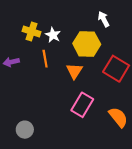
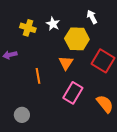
white star: (53, 35) -> (53, 24), moved
orange line: (45, 59) -> (38, 76), moved

